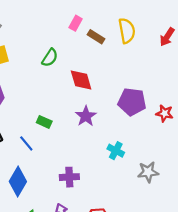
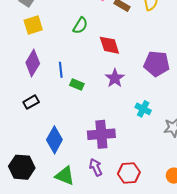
blue line: (26, 143) -> (61, 70), moved, turned 35
purple cross: (69, 177) -> (101, 134), size x1.5

